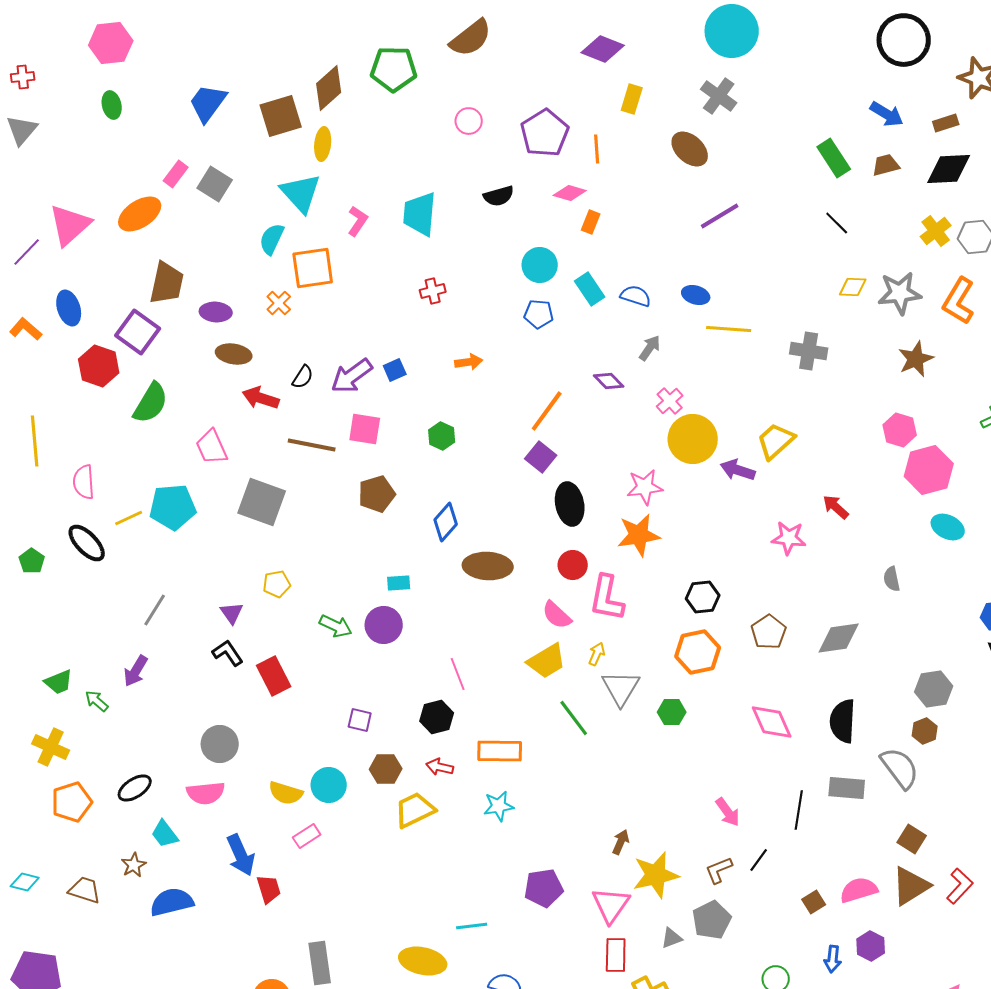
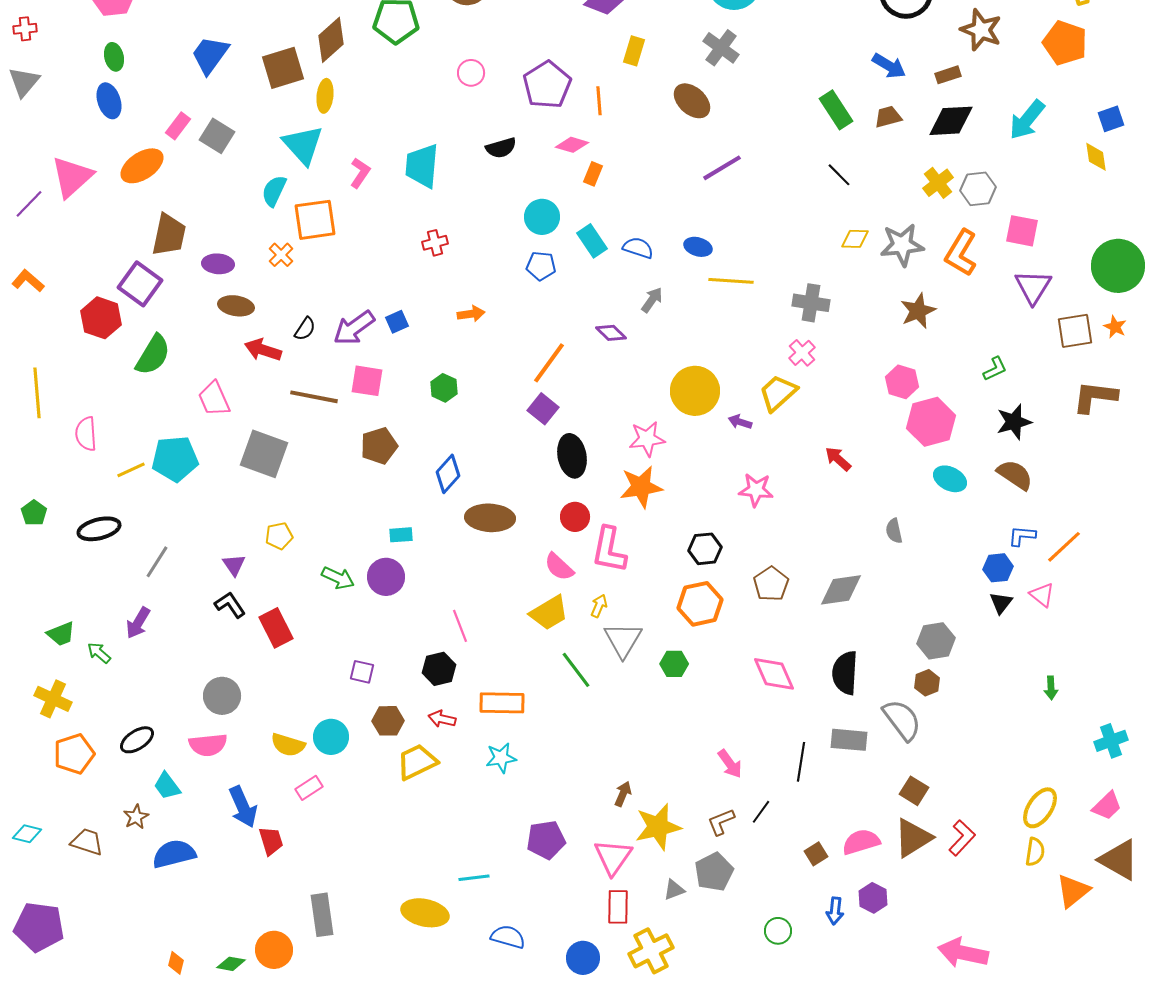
blue ellipse: (69, 308) -> (109, 101), moved
pink cross: (670, 401) -> (802, 353), moved
purple arrow: (738, 470) -> (740, 422), size x0.7
pink star: (789, 538) -> (756, 490), moved
black ellipse: (87, 543) -> (99, 529), moved, turned -60

